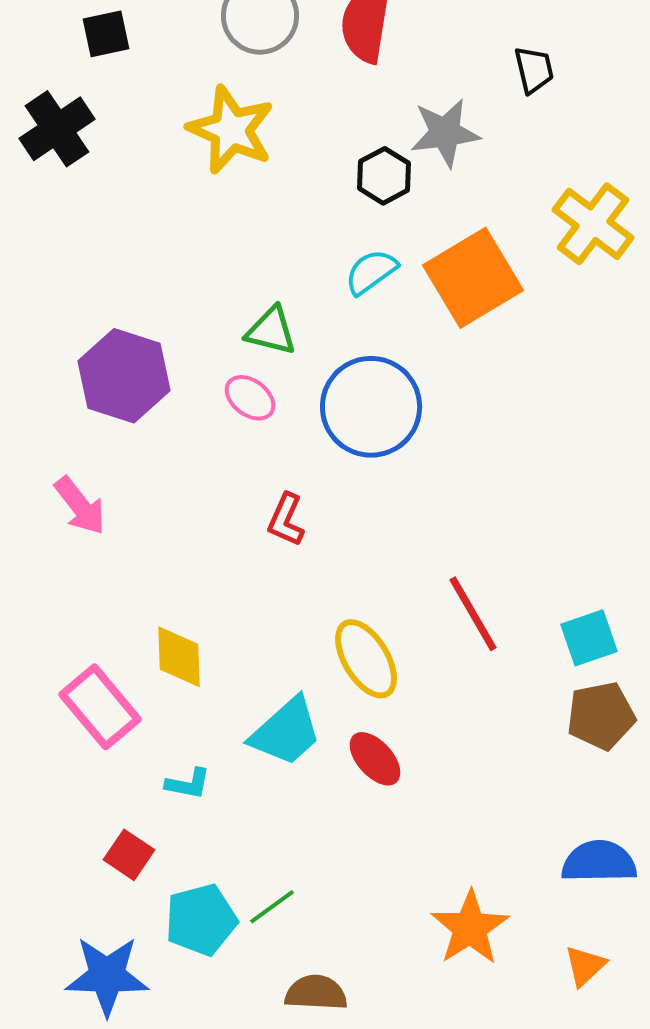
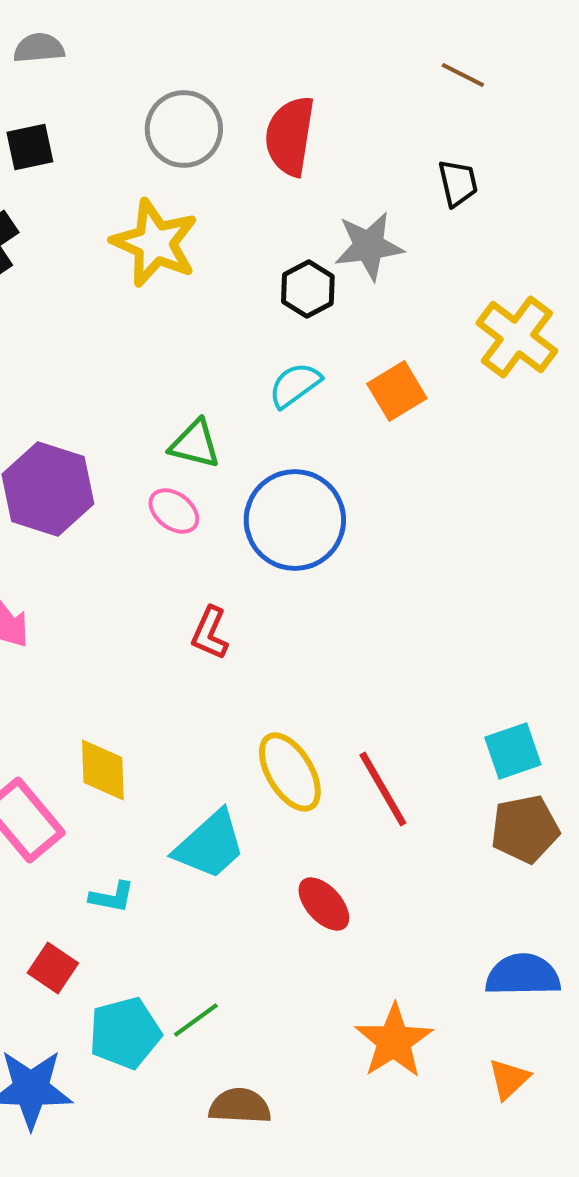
orange square: (473, 278) -> (397, 391), size x0.6
red line: (473, 614) -> (383, 789), moved
red ellipse: (375, 759) -> (324, 904), moved

